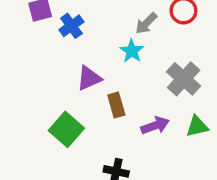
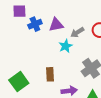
purple triangle: (89, 78) -> (56, 25), moved

